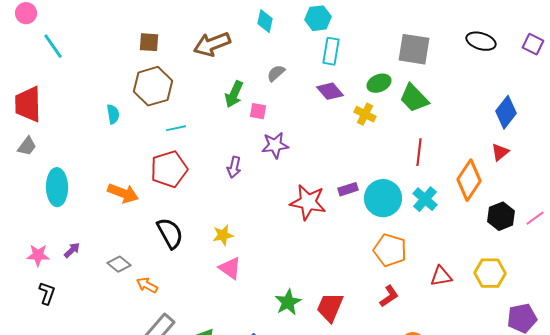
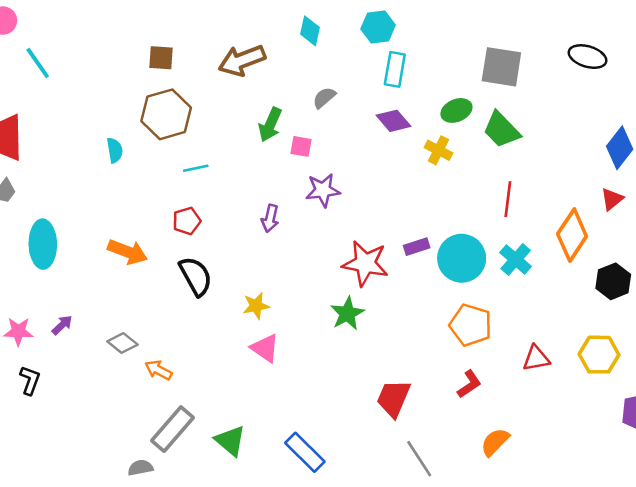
red pentagon: (169, 169) -> (187, 221), size x0.6
black semicircle: (170, 233) -> (196, 276), moved
green star: (288, 302) -> (347, 313), moved

